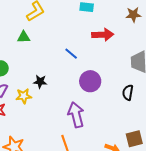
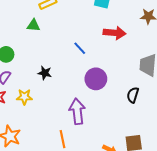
yellow star: (24, 96) -> (24, 97), moved

